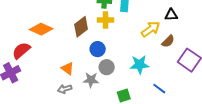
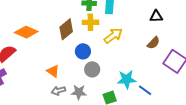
yellow arrow: (151, 29) -> (113, 36), moved
cyan star: (140, 65) -> (127, 79), moved
gray star: (91, 80) -> (79, 92), moved
gray arrow: (65, 89) -> (58, 91), moved

